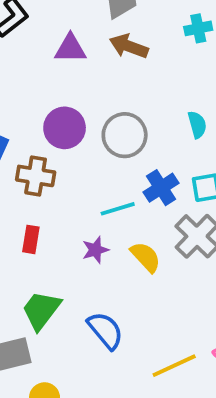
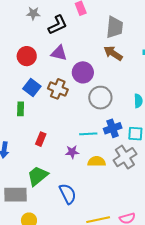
purple triangle: (70, 48) -> (59, 53), moved
purple circle: (65, 128) -> (83, 72), moved
brown cross: (36, 176) -> (58, 89), moved
yellow semicircle: (146, 257) -> (97, 161), turned -60

